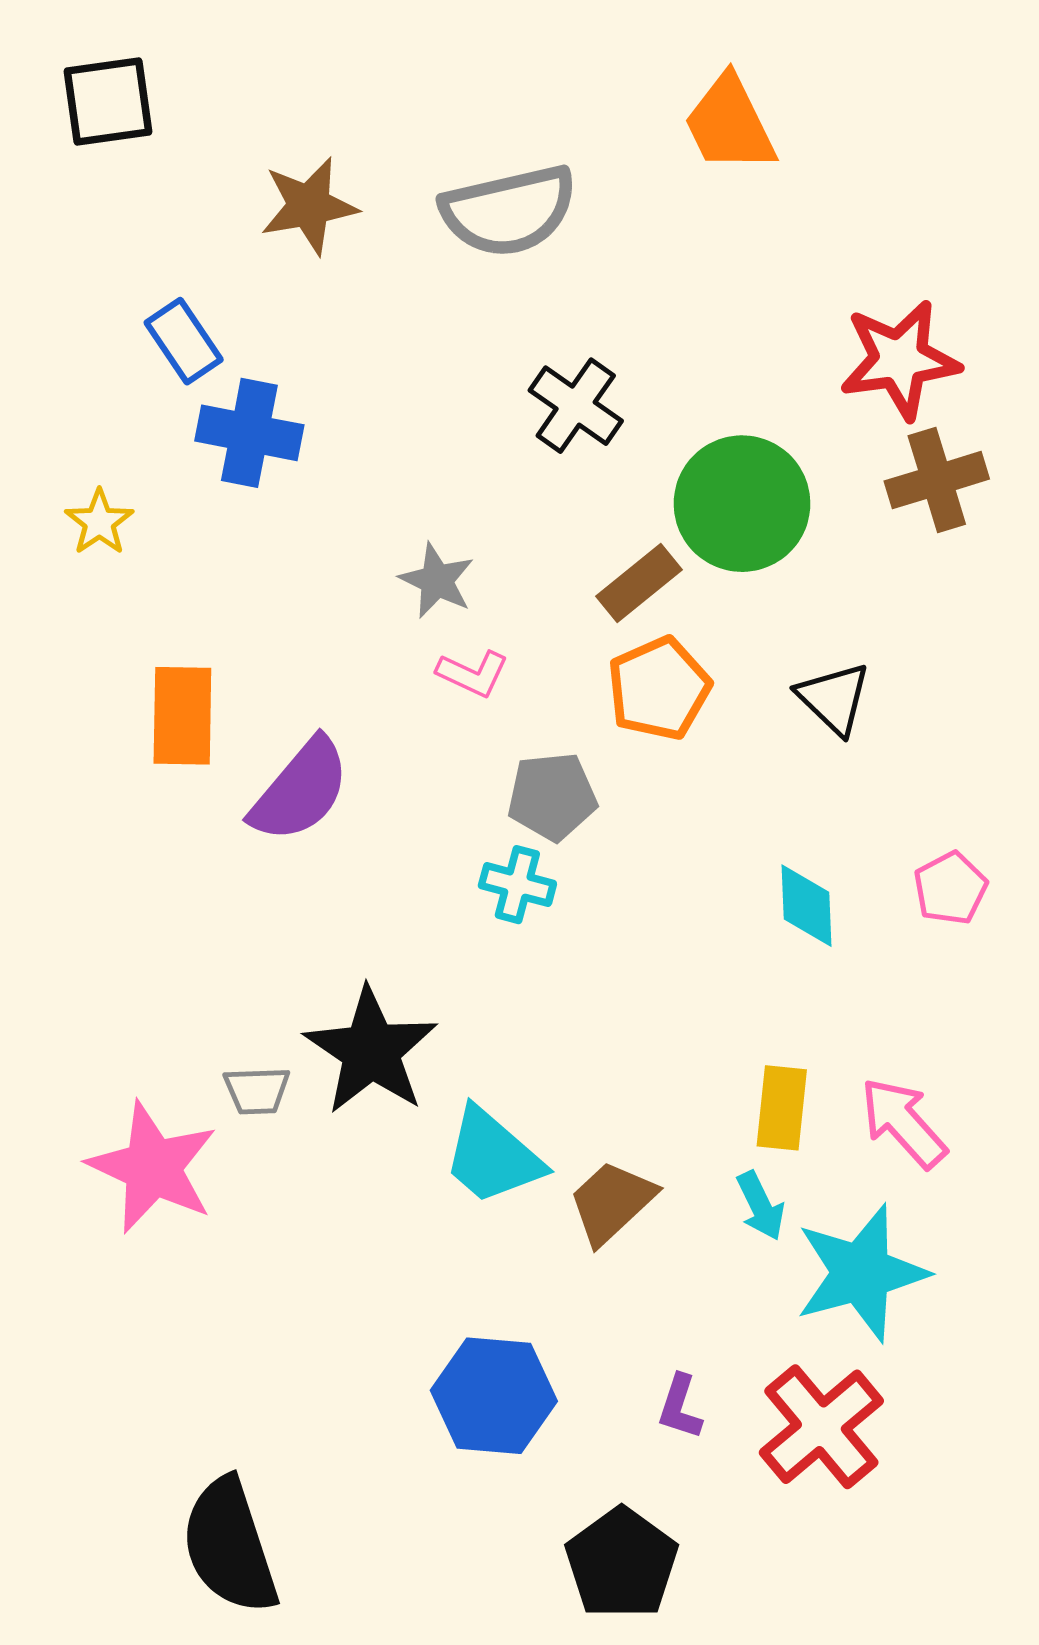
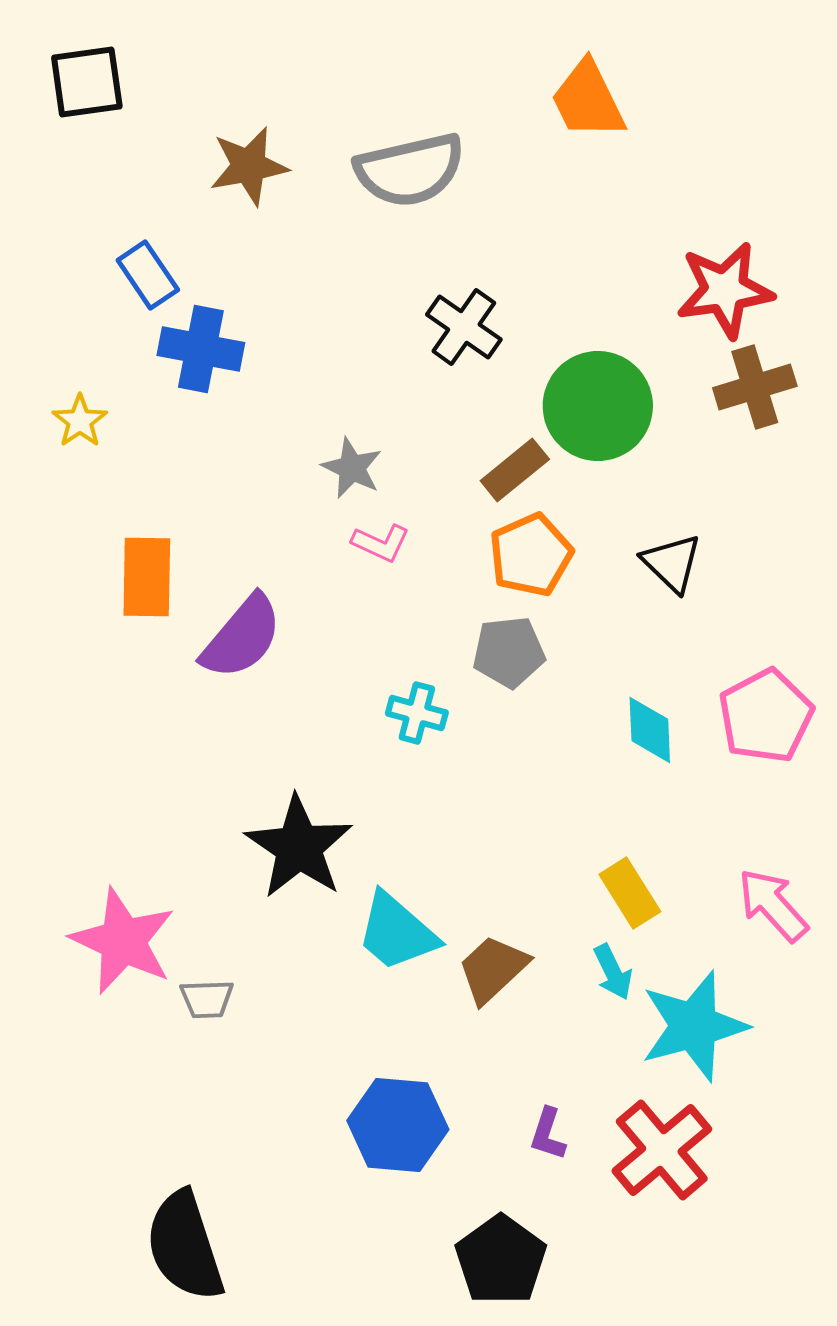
gray pentagon: (552, 796) -> (509, 652), moved
pink pentagon: (950, 888) -> (766, 716), size x1.6
gray trapezoid: (257, 1091) -> (207, 999), moved
yellow rectangle: (782, 1108) -> (630, 893), turned -38
pink arrow: (903, 1123) -> (773, 905), moved

